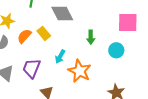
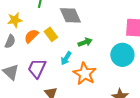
green arrow: (91, 37) -> (85, 42), moved, turned -112
cyan circle: (116, 50) -> (122, 55), size x1.5

